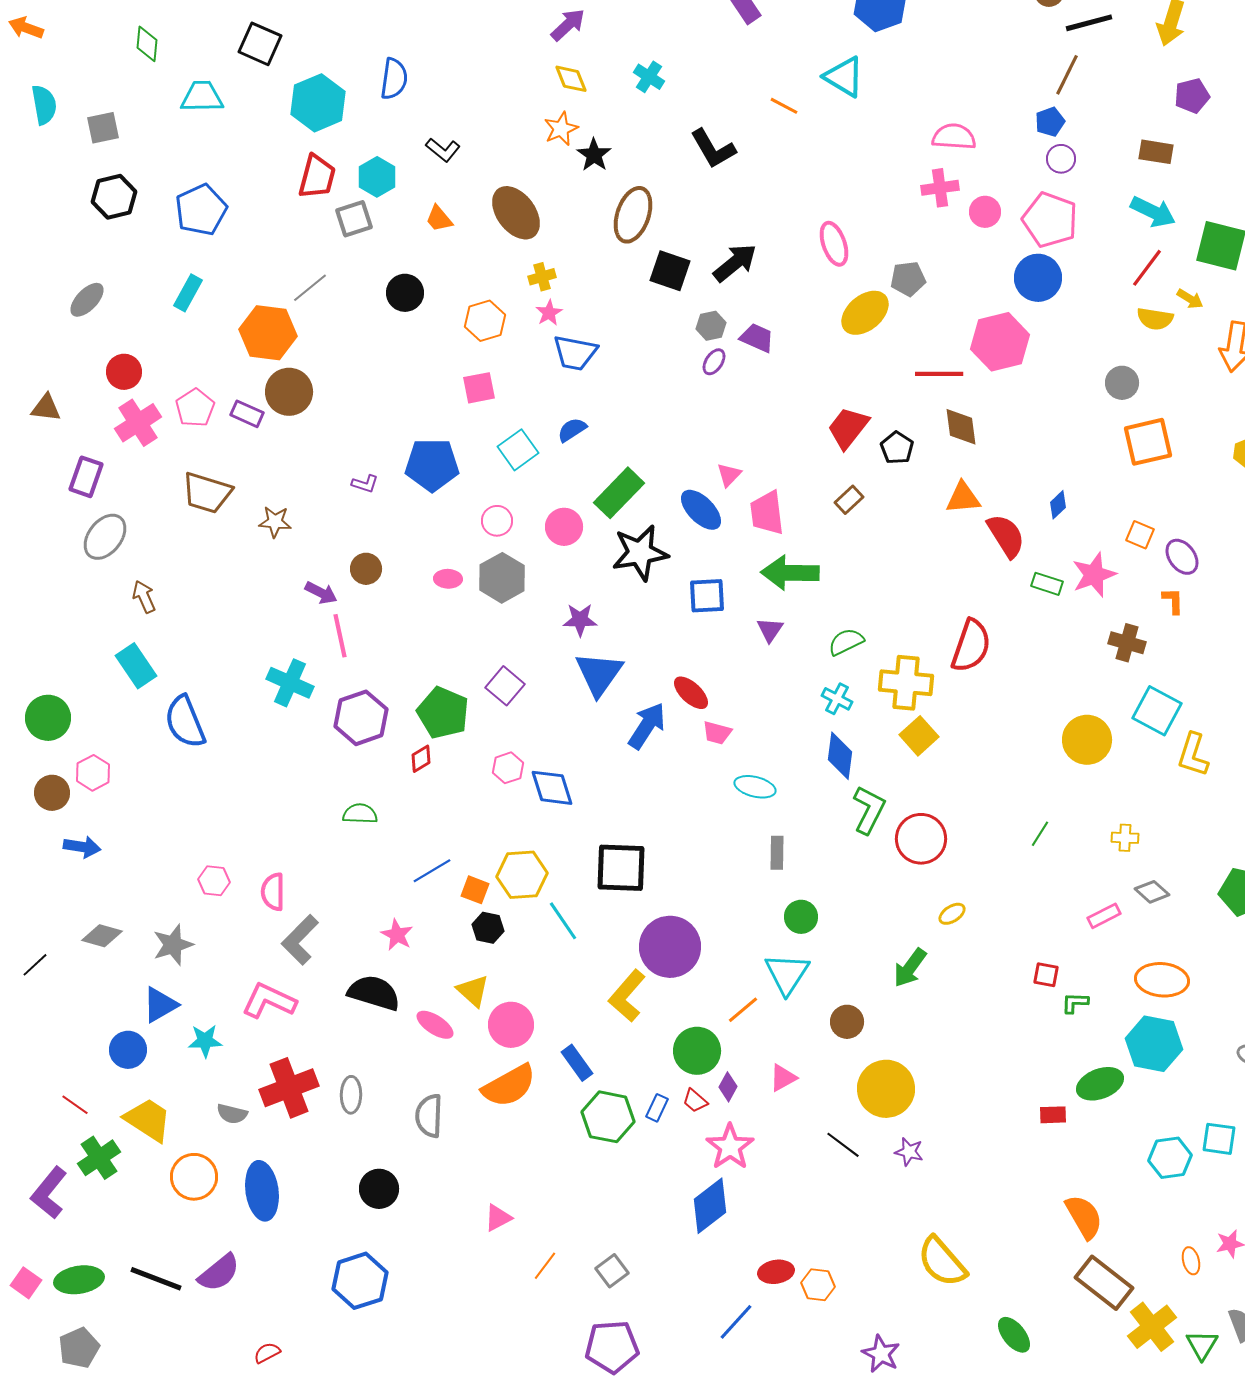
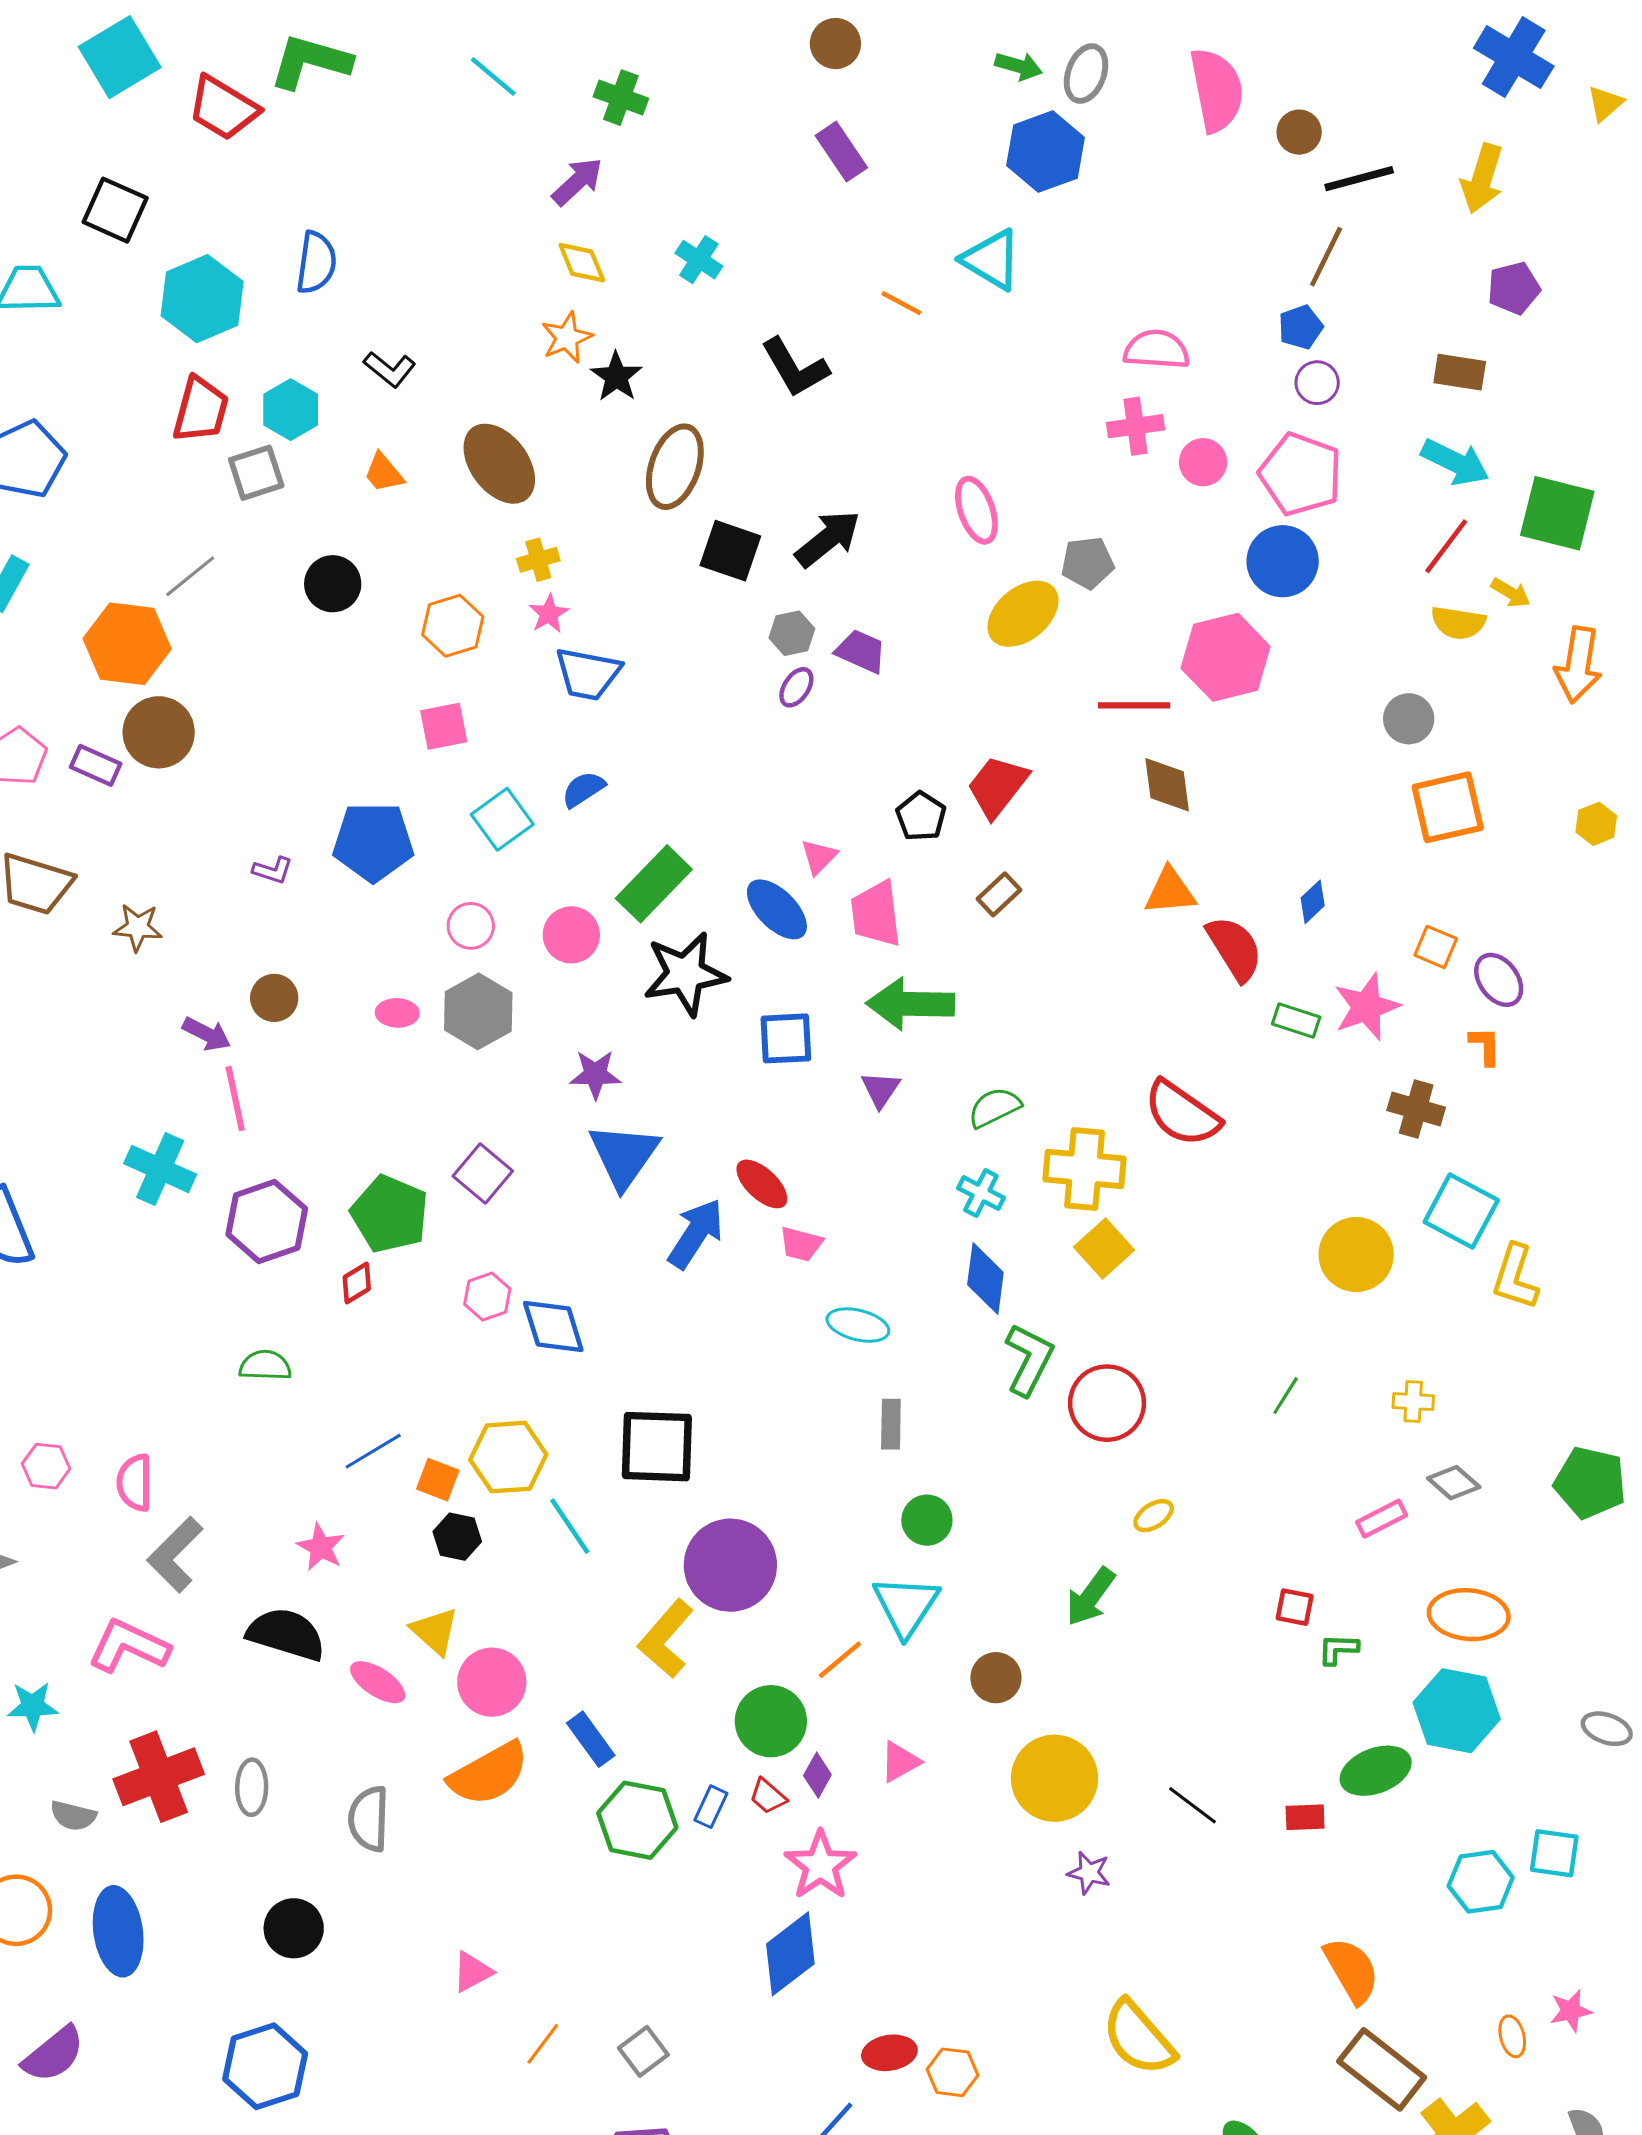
black pentagon: (897, 448) -> (921, 816), moved
red semicircle: (971, 646) -> (1182, 1113), turned 106
black line: (843, 1145) -> (1193, 1805), moved

